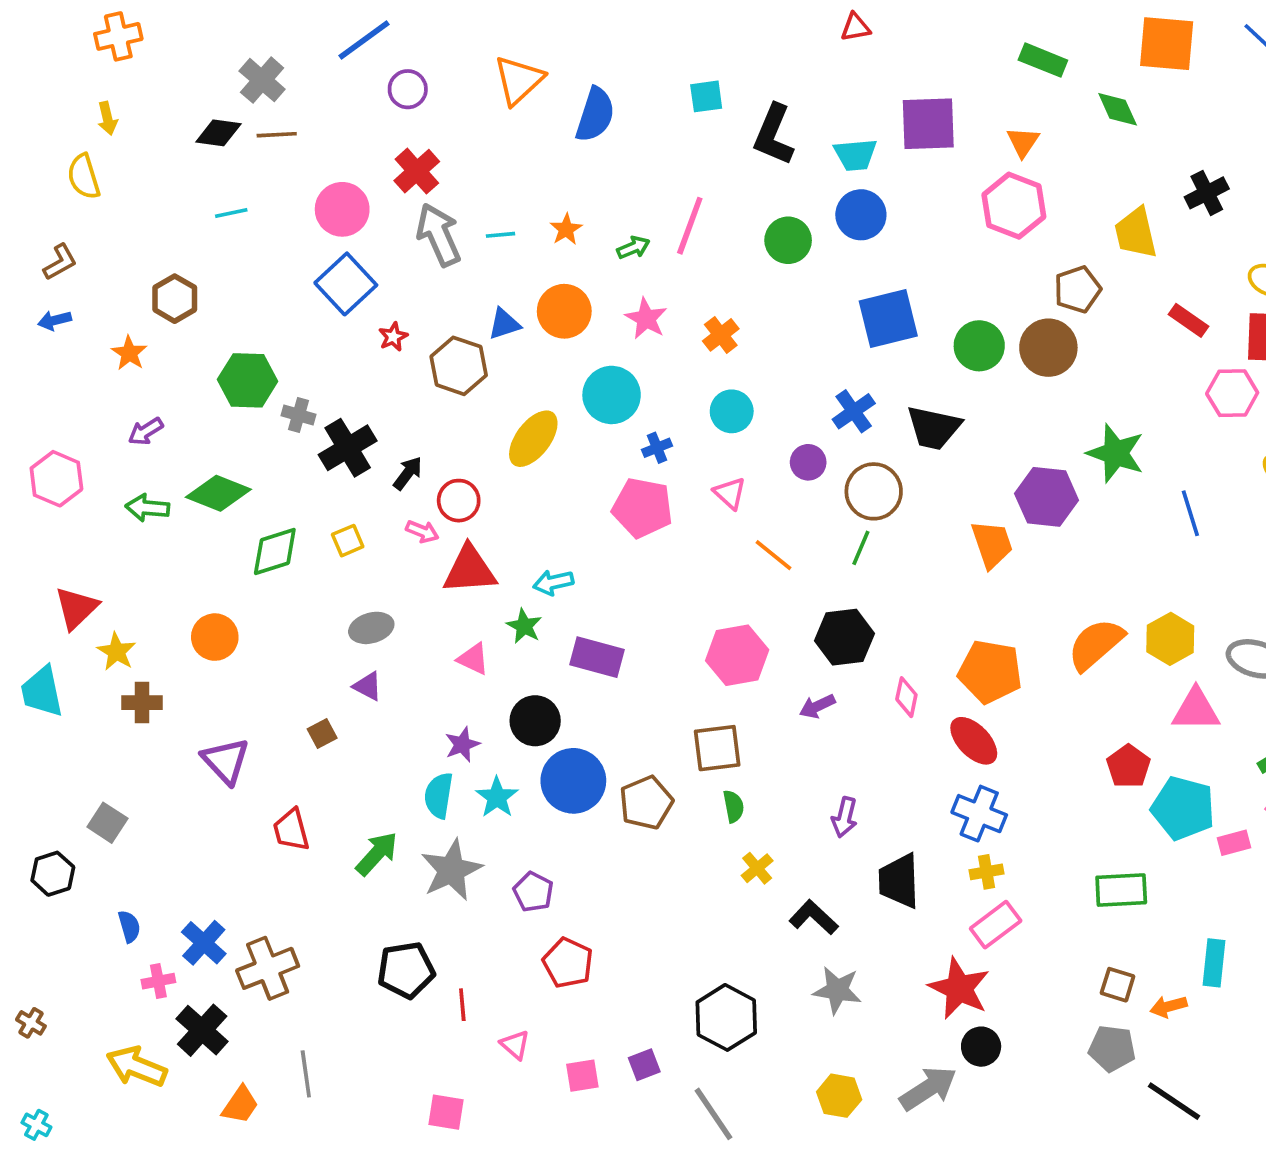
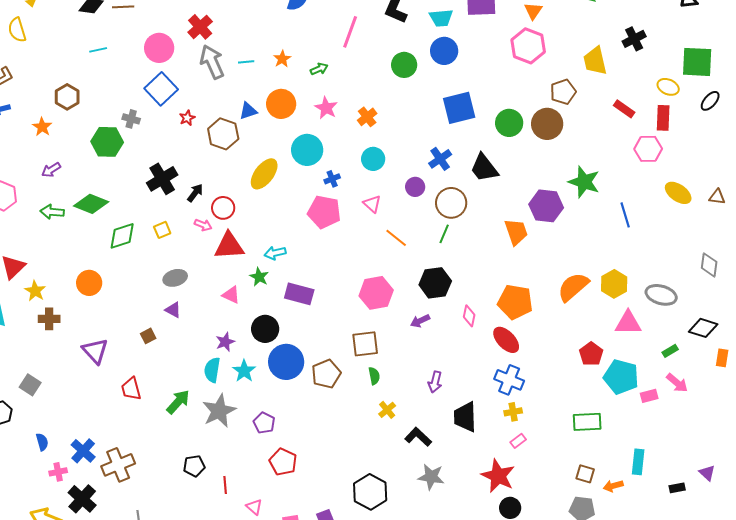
pink line: (690, 226) -> (350, 32), moved
gray cross: (299, 415) -> (131, 119), moved
black trapezoid: (934, 428) -> (484, 168), turned 40
pink rectangle: (996, 925) -> (518, 441), size x0.6
black pentagon: (406, 970) -> (194, 466), size x0.7

